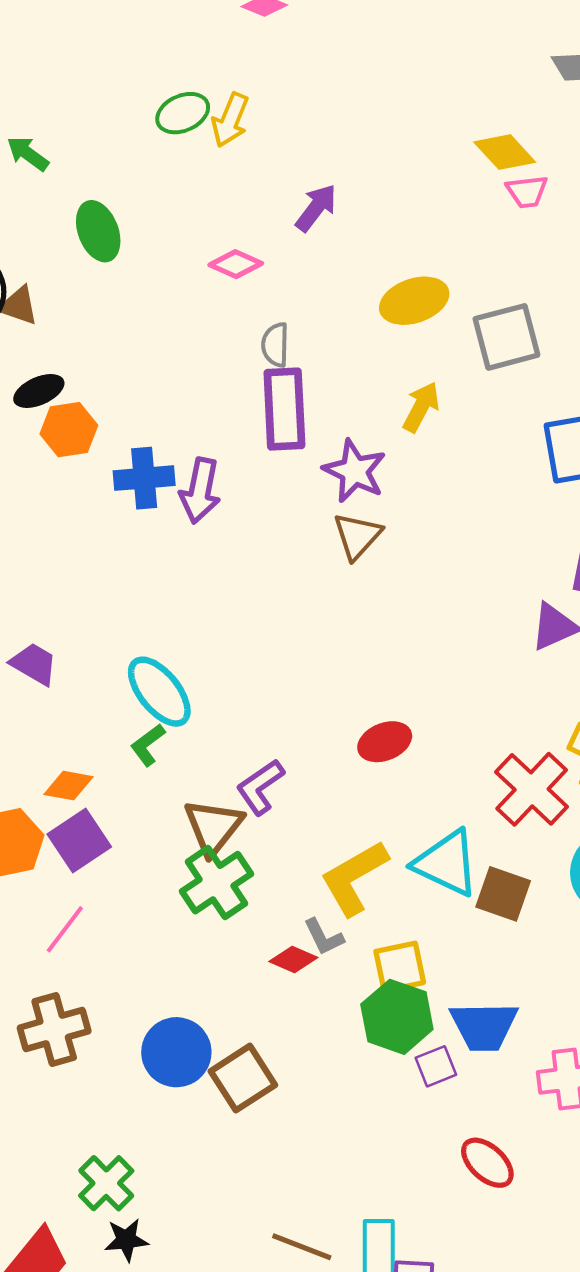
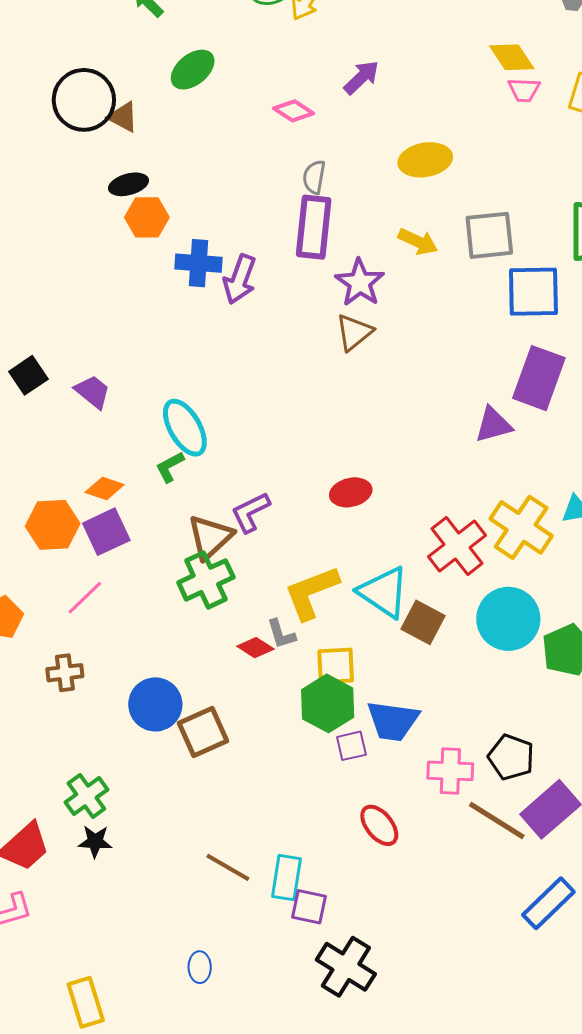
green ellipse: (98, 231) -> (193, 70), turned 63
gray square: (506, 337) -> (489, 235), moved
yellow arrow: (421, 407) -> (418, 242), turned 78
brown cross: (54, 1029) -> (65, 673), size x0.7

